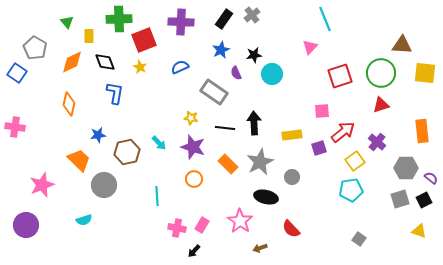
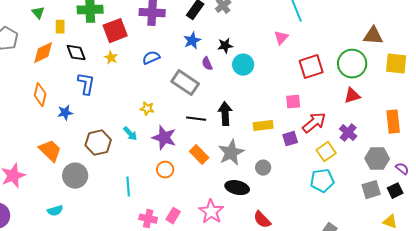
yellow star: (191, 118) -> (147, 109), moved
blue star: (98, 135) -> (65, 113), moved

